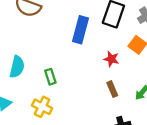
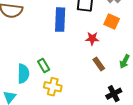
cyan semicircle: (17, 67) -> (23, 74), moved
yellow cross: (42, 107) -> (53, 87), moved

